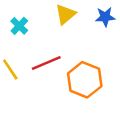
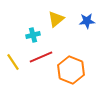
cyan cross: (19, 26) -> (33, 35), moved, turned 32

